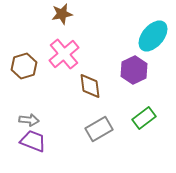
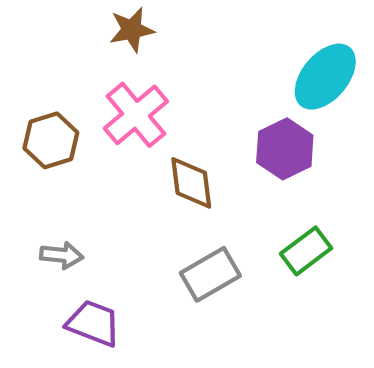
purple trapezoid: (33, 141) -> (93, 323), moved

